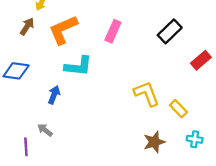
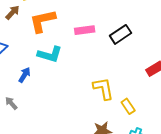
pink rectangle: (113, 31) -> (85, 30), turned 48
black rectangle: (170, 31) -> (120, 34), moved

